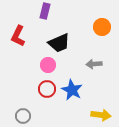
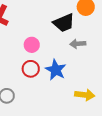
black trapezoid: (59, 43) -> (64, 23), moved

